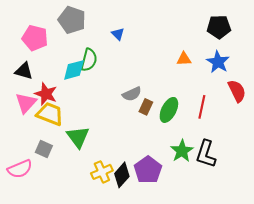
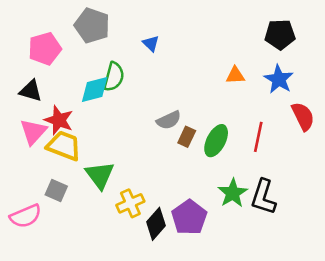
pink pentagon: (35, 38) -> (45, 49), turned -30
yellow cross: (102, 172) -> (130, 203), moved

